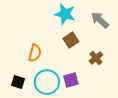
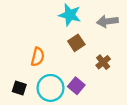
gray arrow: (100, 20) -> (107, 21), turned -48
purple square: (71, 80) -> (76, 86), turned -35

